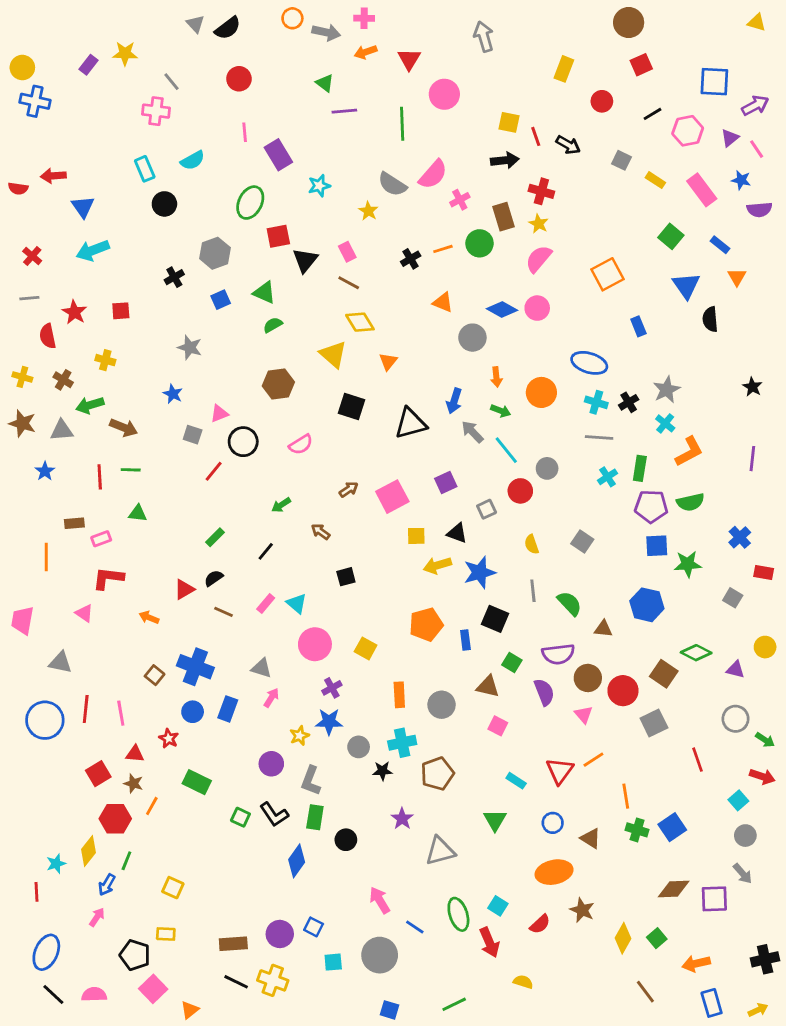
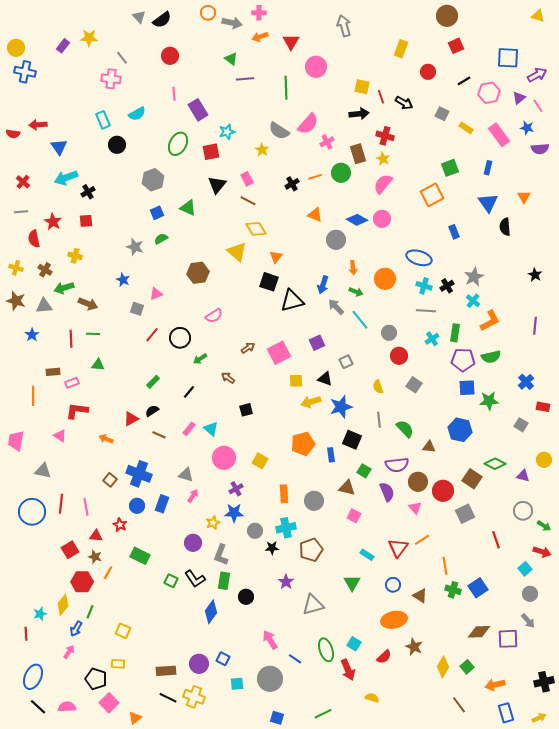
red square: (278, 236) -> (211, 152), moved
green square: (671, 236) -> (450, 168), moved, turned 30
blue rectangle: (720, 245) -> (488, 168), moved, turned 64
black cross: (174, 277) -> (88, 192), moved
green semicircle: (273, 325) -> (161, 239), moved
black square: (352, 407) -> (269, 282), moved
black circle: (243, 442) -> (180, 338), moved
red circle: (520, 491) -> (399, 356), moved

